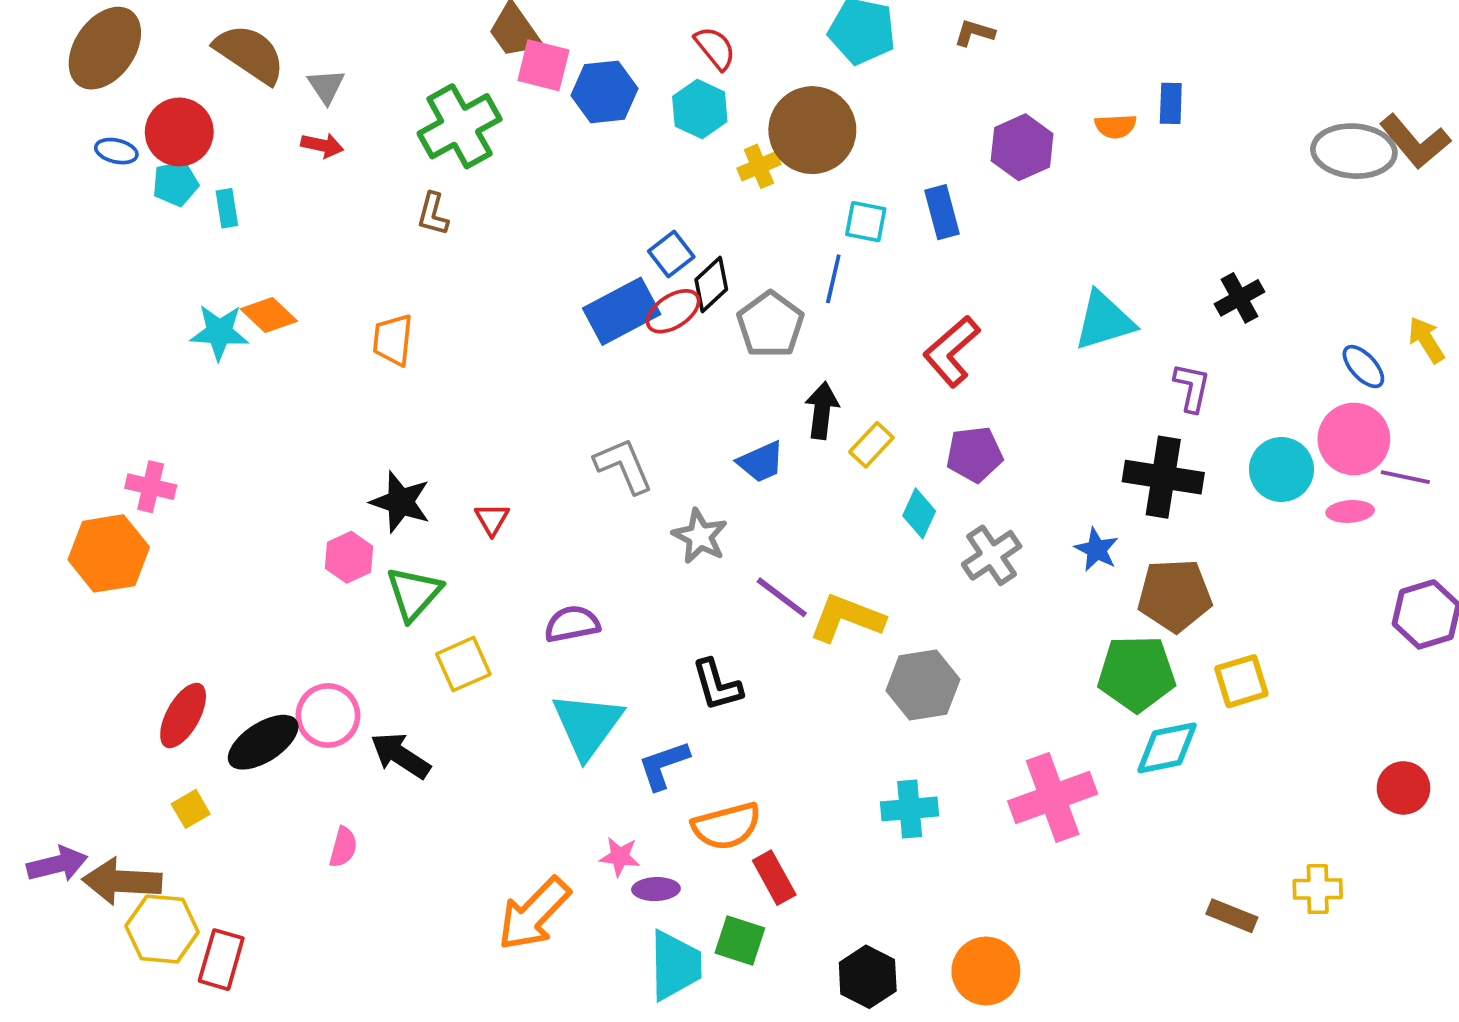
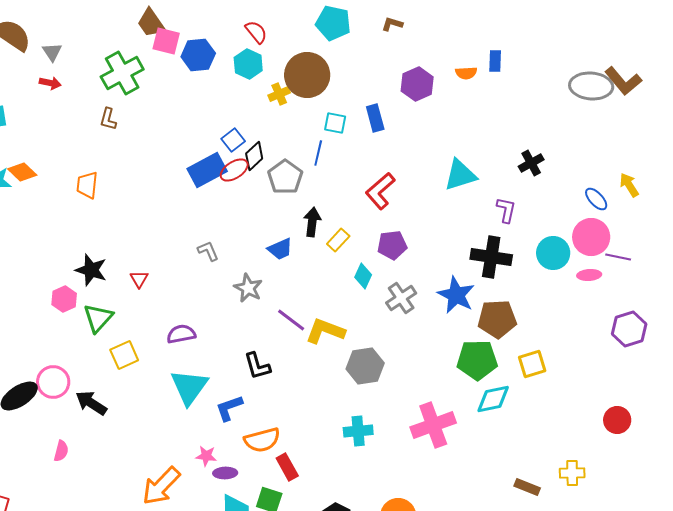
gray L-shape: (624, 466) -> (208, 251), size x0.7
blue star: (1096, 550) -> (456, 295), size x1.6

